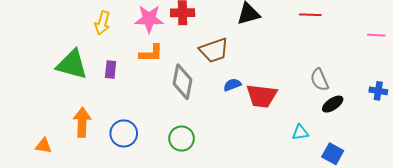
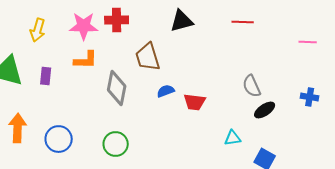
brown trapezoid: (214, 50) -> (148, 57), turned 92
red trapezoid: (262, 96) -> (195, 102), size x0.7

